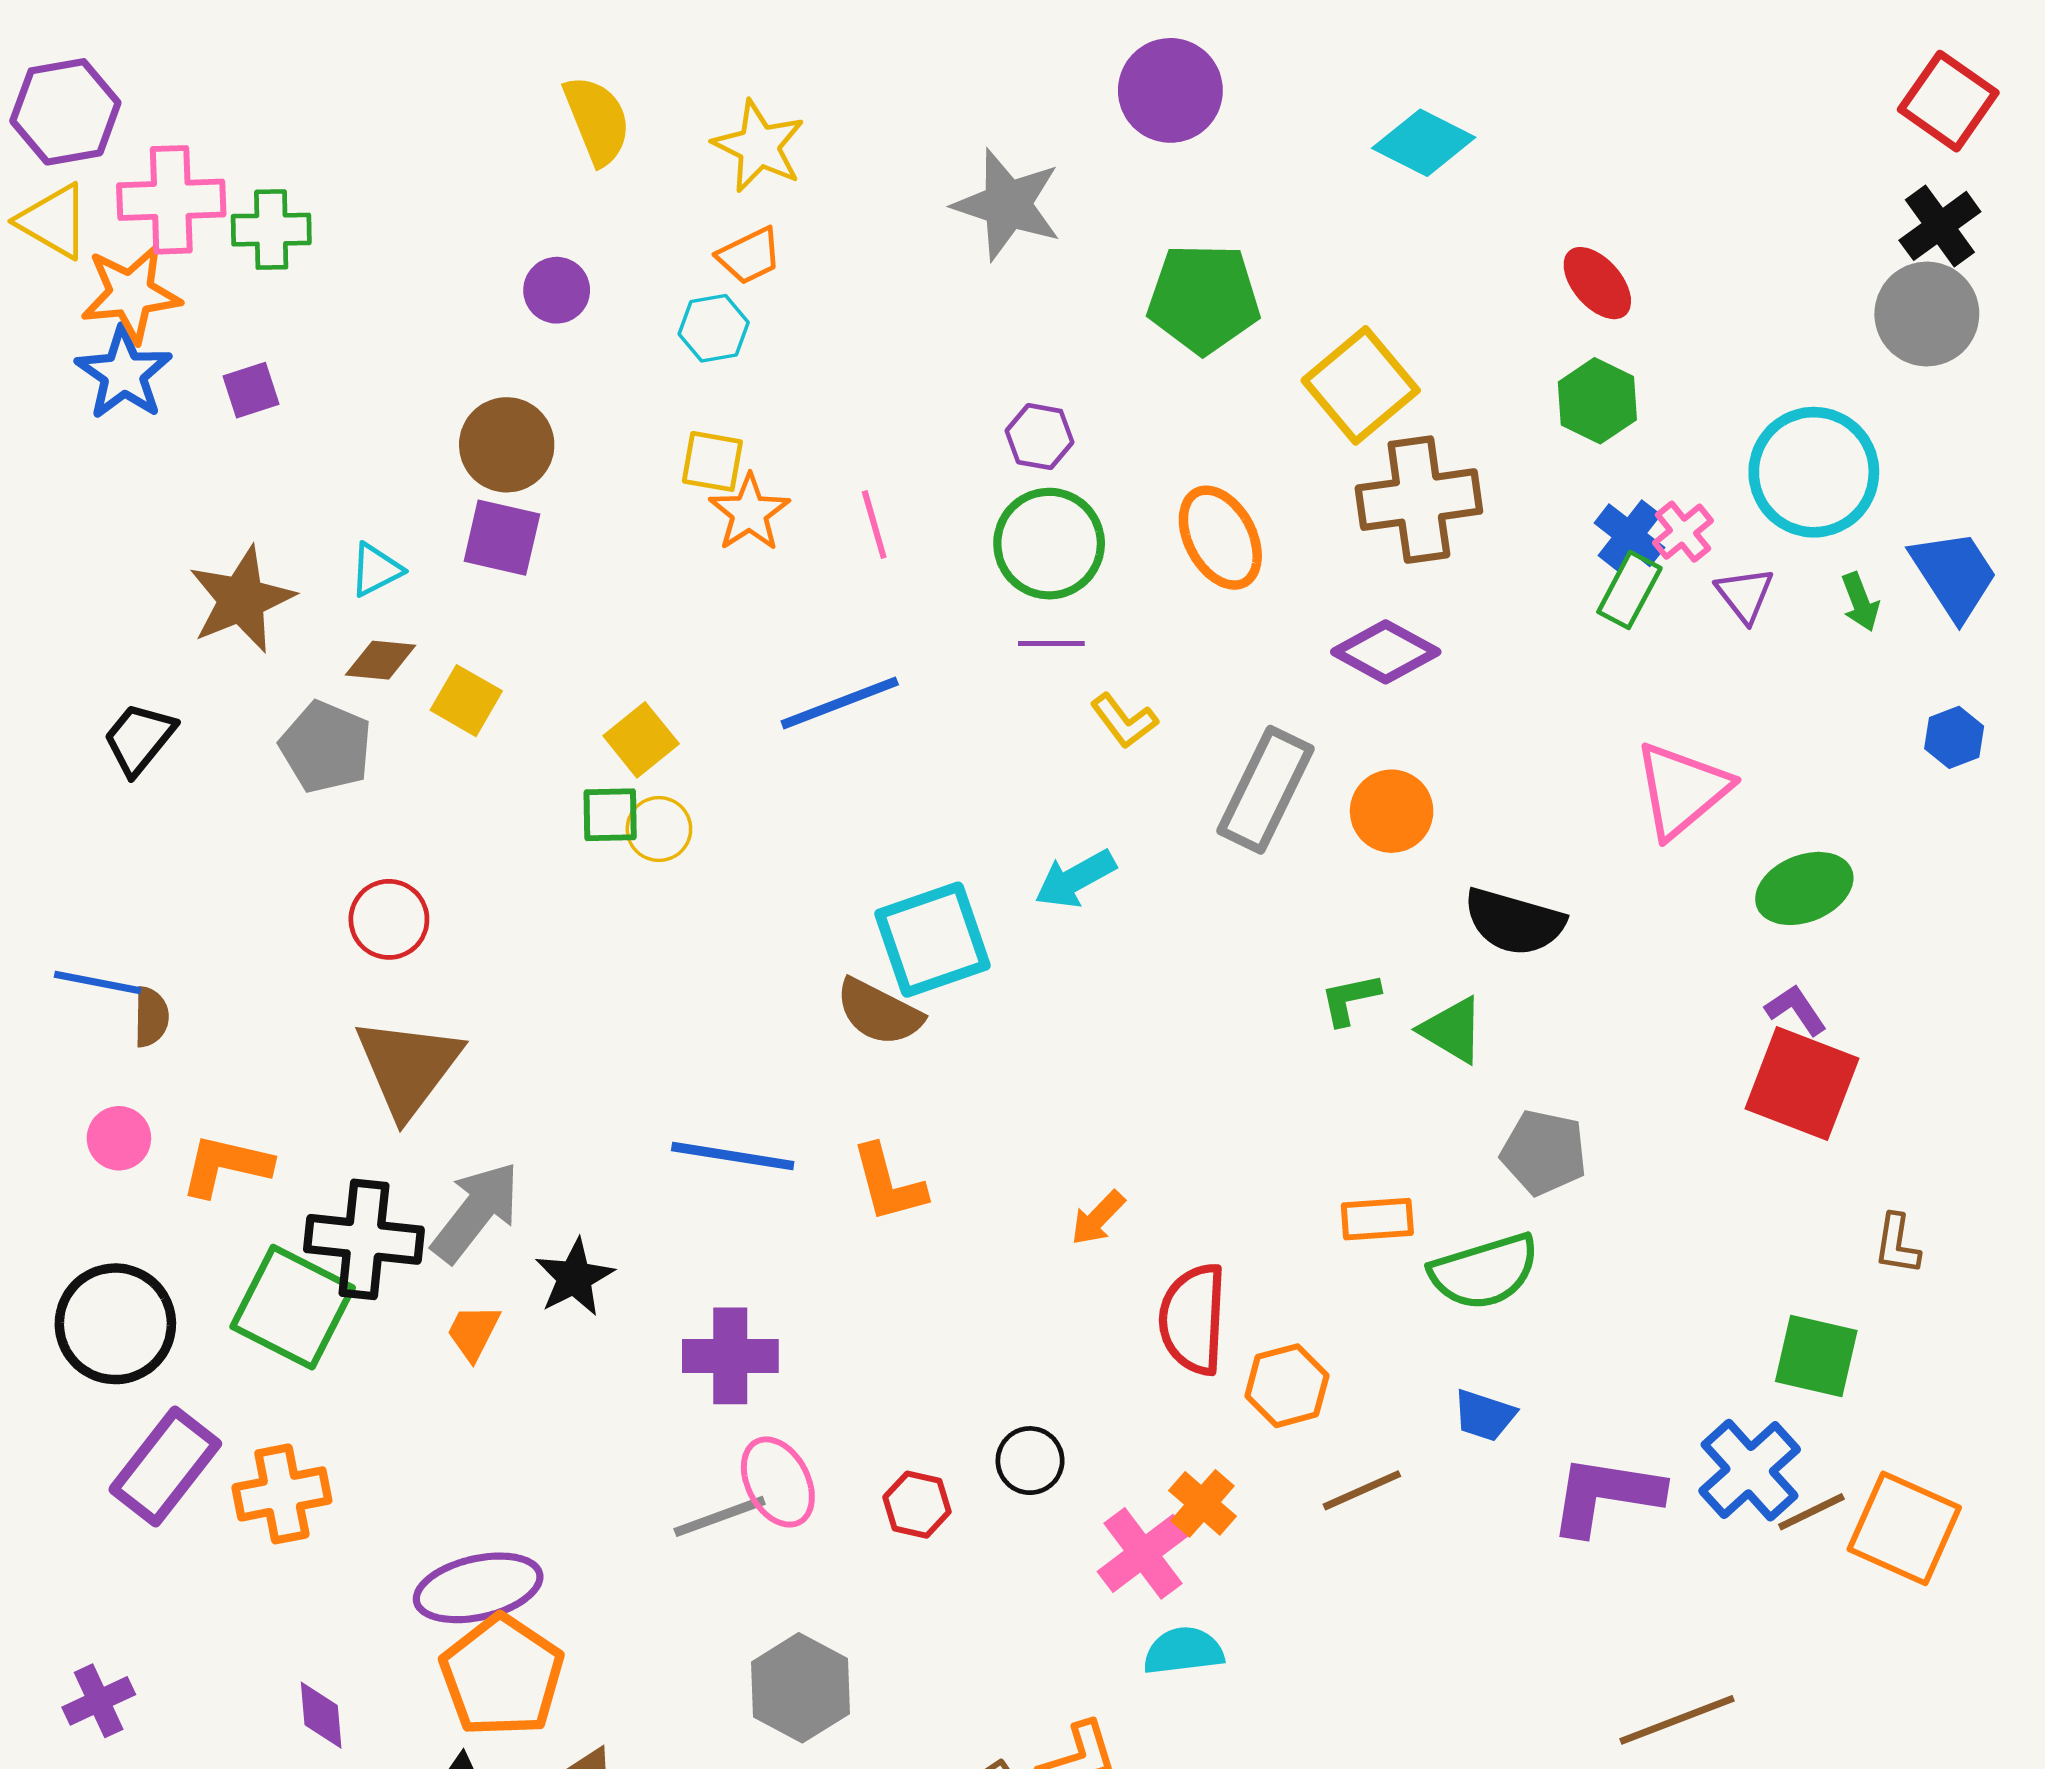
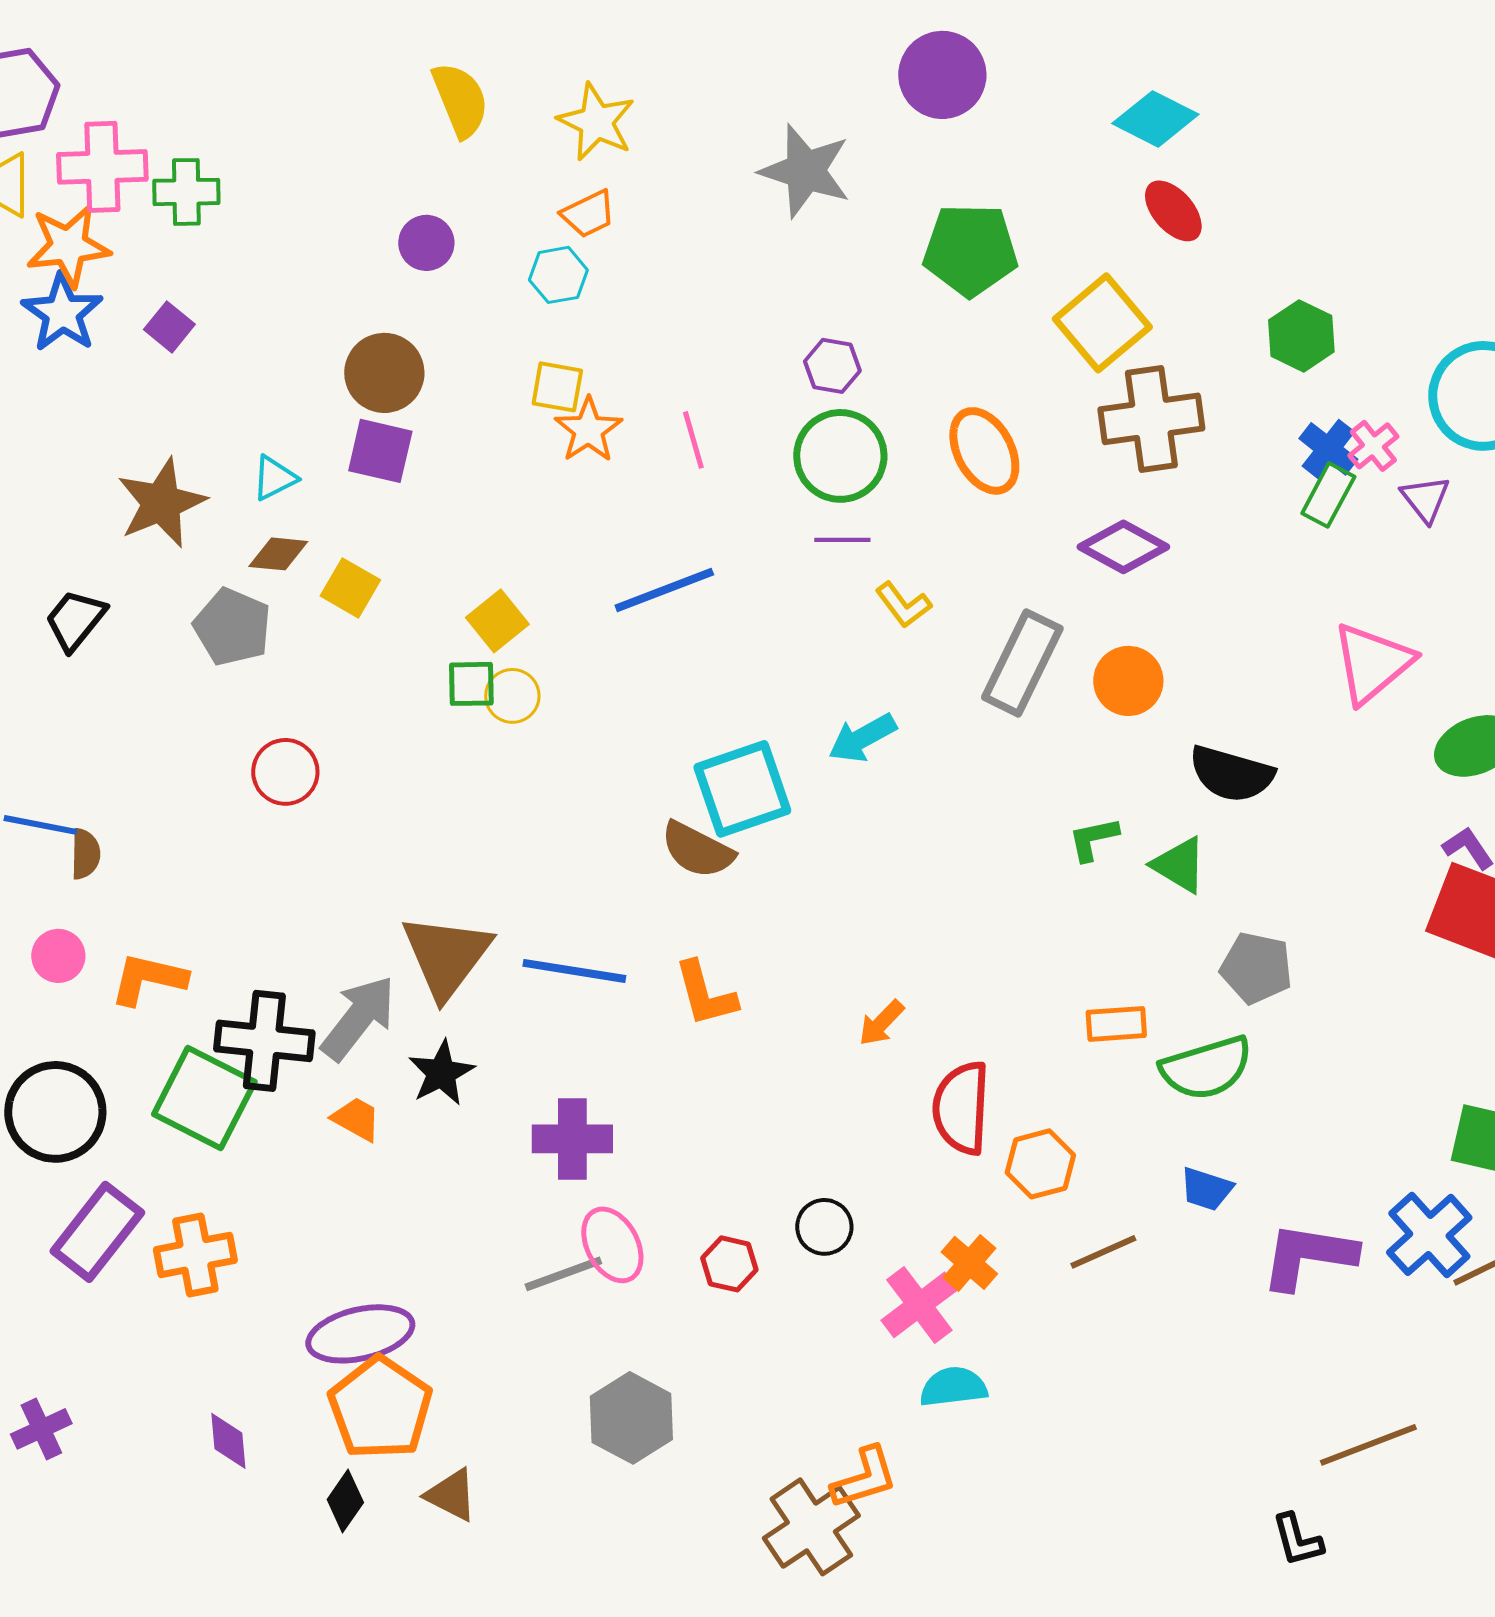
red ellipse: (1597, 283) -> (1173, 211), moved
purple square: (251, 390) -> (169, 327), turned -33
brown triangle: (408, 1067) -> (446, 956), moved
orange trapezoid: (473, 1332) -> (356, 1119), turned 92

